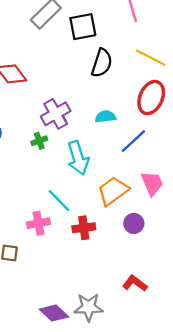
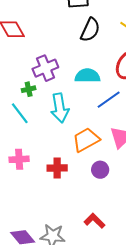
cyan semicircle: (105, 117) -> (87, 76), size x1.4
cyan line: (59, 200) -> (20, 113), moved

